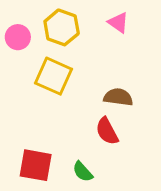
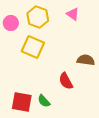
brown semicircle: (118, 97) -> (86, 60), moved
green semicircle: (83, 172) -> (44, 101), moved

